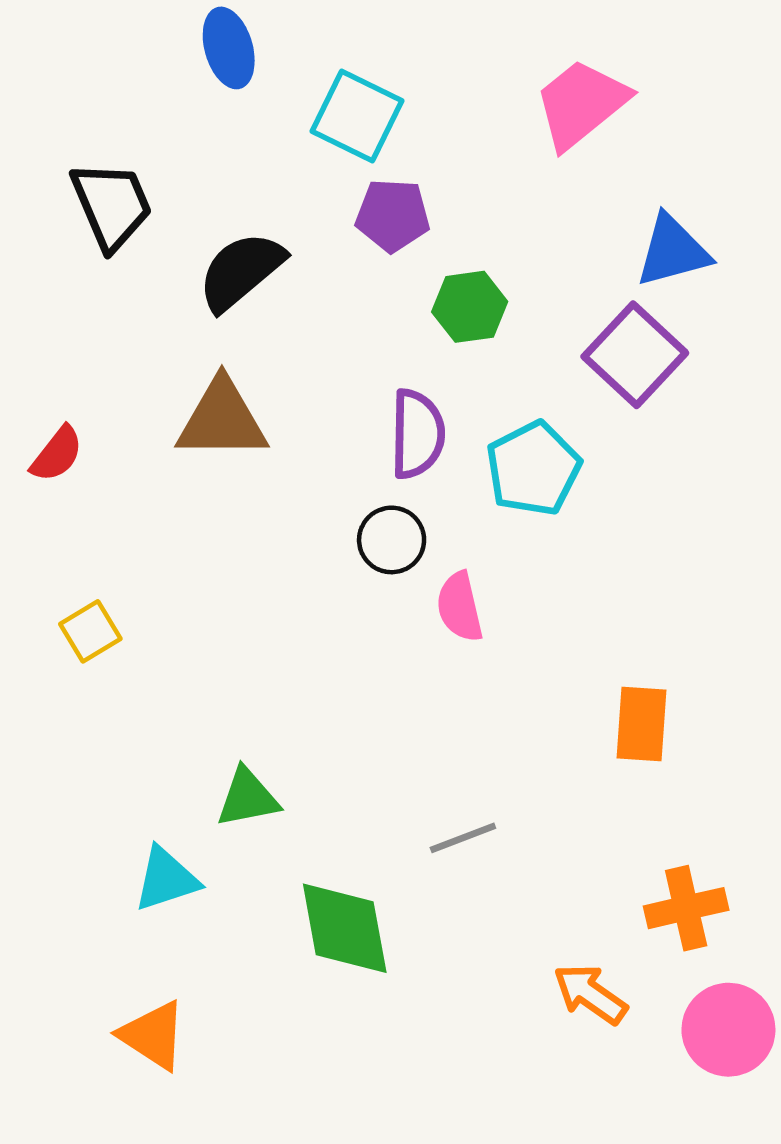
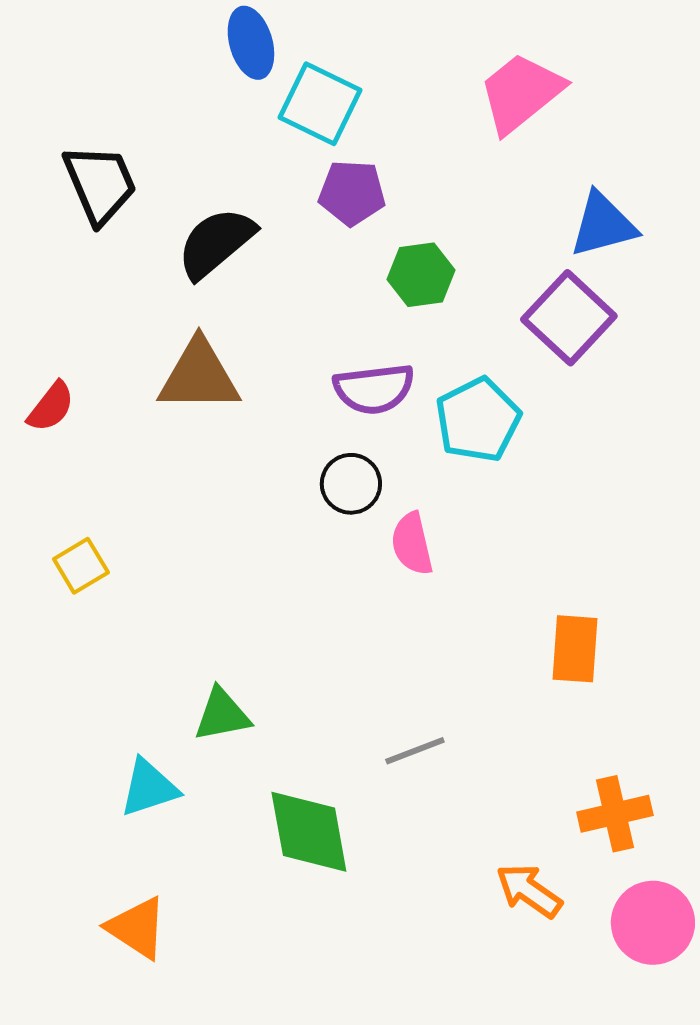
blue ellipse: (229, 48) -> (251, 43), moved
purple semicircle: (417, 434) -> (374, 389), turned 82

